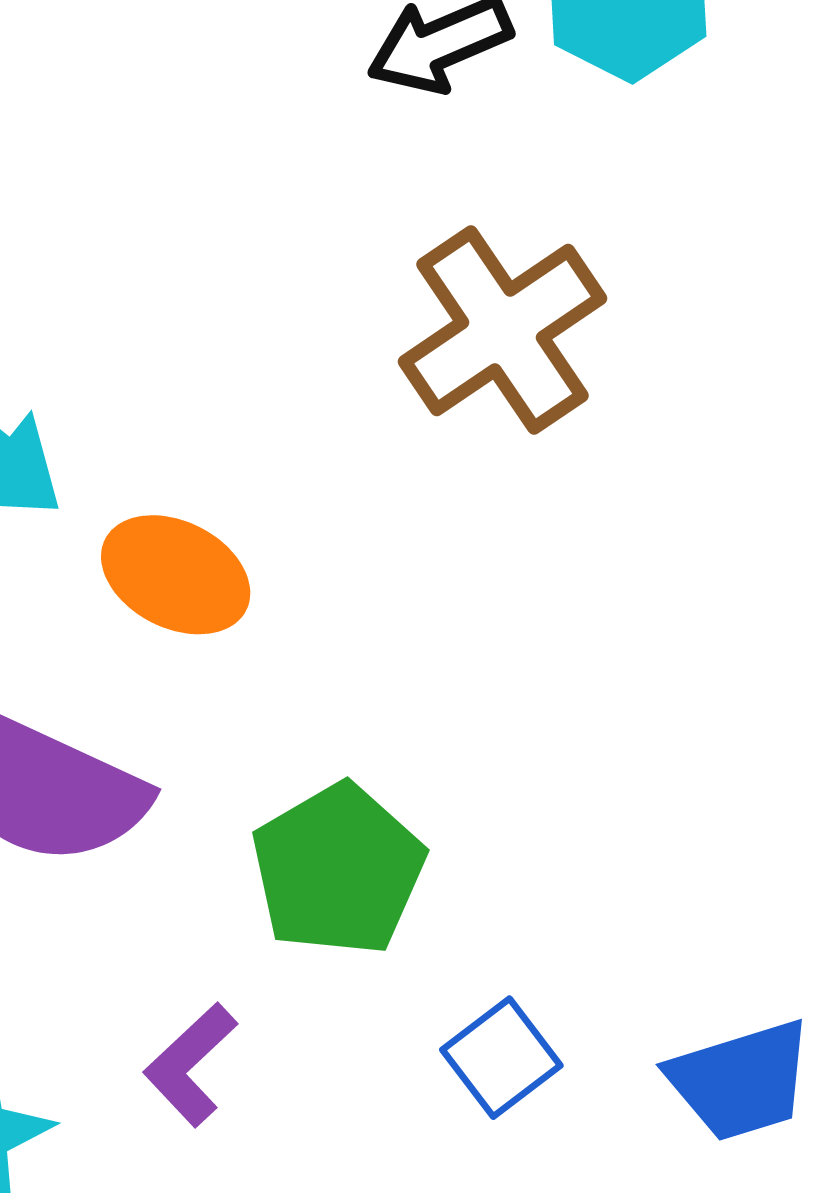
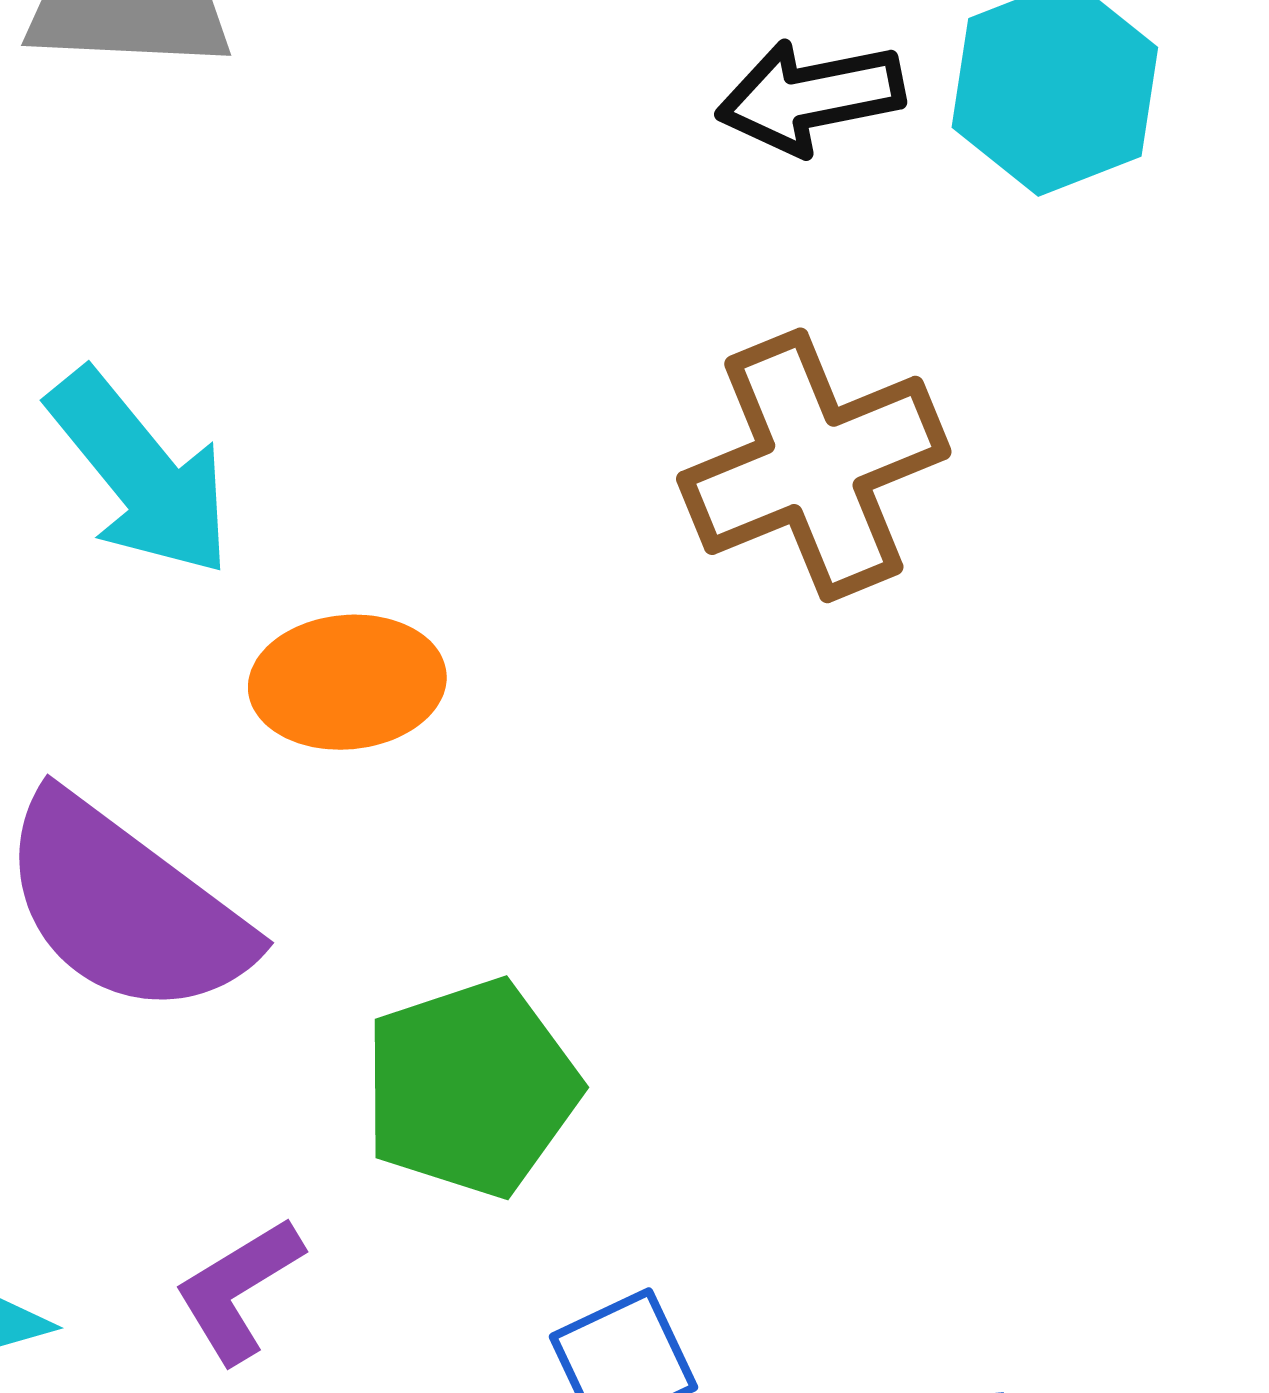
orange ellipse: (176, 575) -> (347, 682), turned -44

